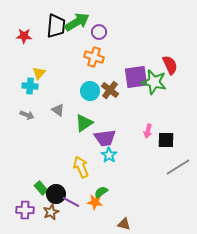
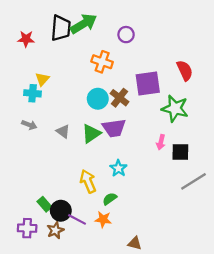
purple circle: (99, 32) -> (126, 35), moved
green star: (154, 82) -> (175, 109), moved
gray triangle: (58, 110) -> (63, 131), moved
purple trapezoid: (105, 138) -> (114, 128), moved
green semicircle: (101, 192) -> (110, 199), moved

